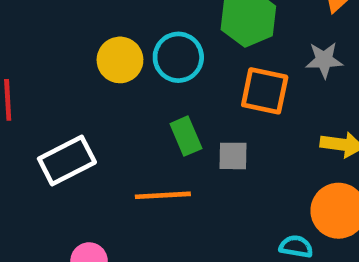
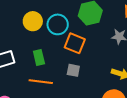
orange square: (265, 91) -> (75, 43), moved
green rectangle: (186, 136) -> (39, 58), moved

